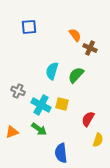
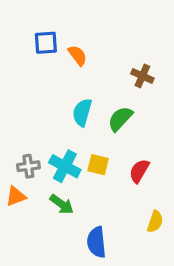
orange semicircle: (75, 35) -> (78, 55), moved
gray cross: (18, 91) -> (28, 166), moved, turned -32
red semicircle: (88, 119) -> (139, 171), moved
orange triangle: (12, 132) -> (16, 196), moved

